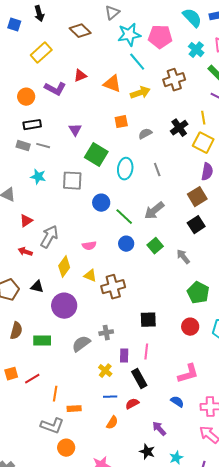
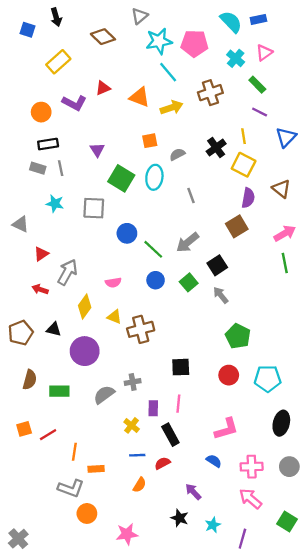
gray line: (43, 146) -> (61, 168), turned 64
cyan ellipse: (125, 169) -> (154, 177), moved
black square: (196, 225) -> (217, 265), moved

